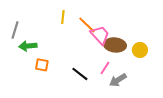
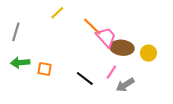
yellow line: (63, 17) -> (57, 13), moved, turned 40
green arrow: (28, 46) -> (20, 63), moved

